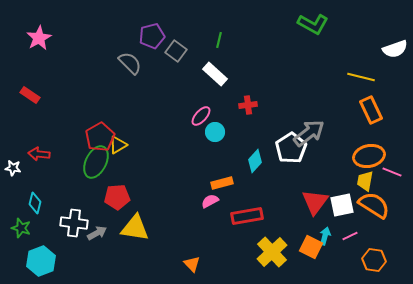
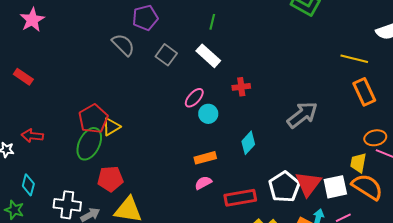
gray square: (176, 51) -> (166, 55), moved
white pentagon: (291, 148) -> (284, 187), moved
orange ellipse: (369, 156) -> (375, 138), moved, size x0.7
orange rectangle: (222, 183) -> (205, 158), moved

